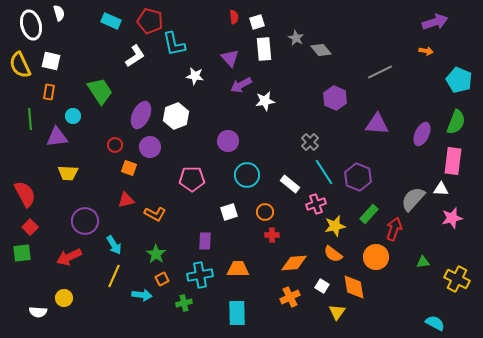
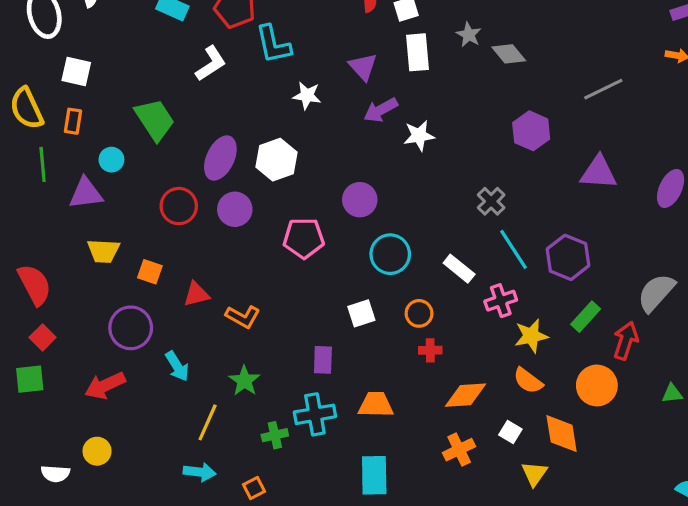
yellow semicircle: (20, 65) -> (27, 108), moved
red circle: (115, 145) -> (179, 206), size x1.5
orange square: (129, 168) -> (150, 272), moved
pink pentagon: (192, 179) -> (304, 238), moved
yellow line: (114, 276) -> (208, 422), moved
orange square: (162, 279) -> (254, 488), moved
cyan arrow: (142, 295) -> (200, 472), moved
green cross: (184, 303) -> (275, 435), moved

